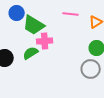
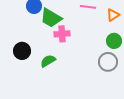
green semicircle: (31, 53) -> (48, 61), moved

